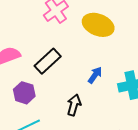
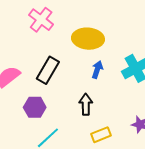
yellow ellipse: (98, 25) -> (88, 39), moved

